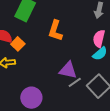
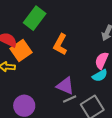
orange square: (18, 44) -> (21, 50), size x1.5

